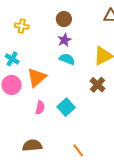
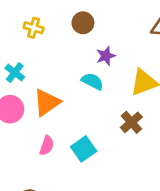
brown circle: (64, 19) -> (83, 23), moved
purple star: (64, 40) -> (106, 56), moved

